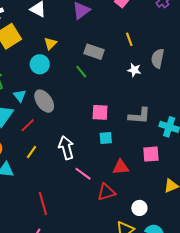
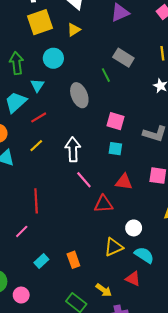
yellow triangle: (50, 44) -> (74, 30), moved
cyan circle: (40, 64) -> (53, 58), moved
gray ellipse: (44, 101) -> (79, 95), moved

